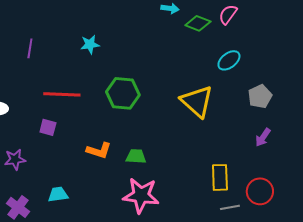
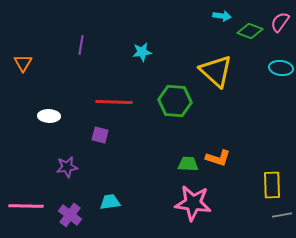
purple line: (30, 48) -> (81, 45), moved
cyan ellipse: (229, 60) -> (281, 68), turned 45
yellow triangle: (197, 101) -> (216, 71), moved
orange L-shape: (99, 150) -> (218, 158), moved

